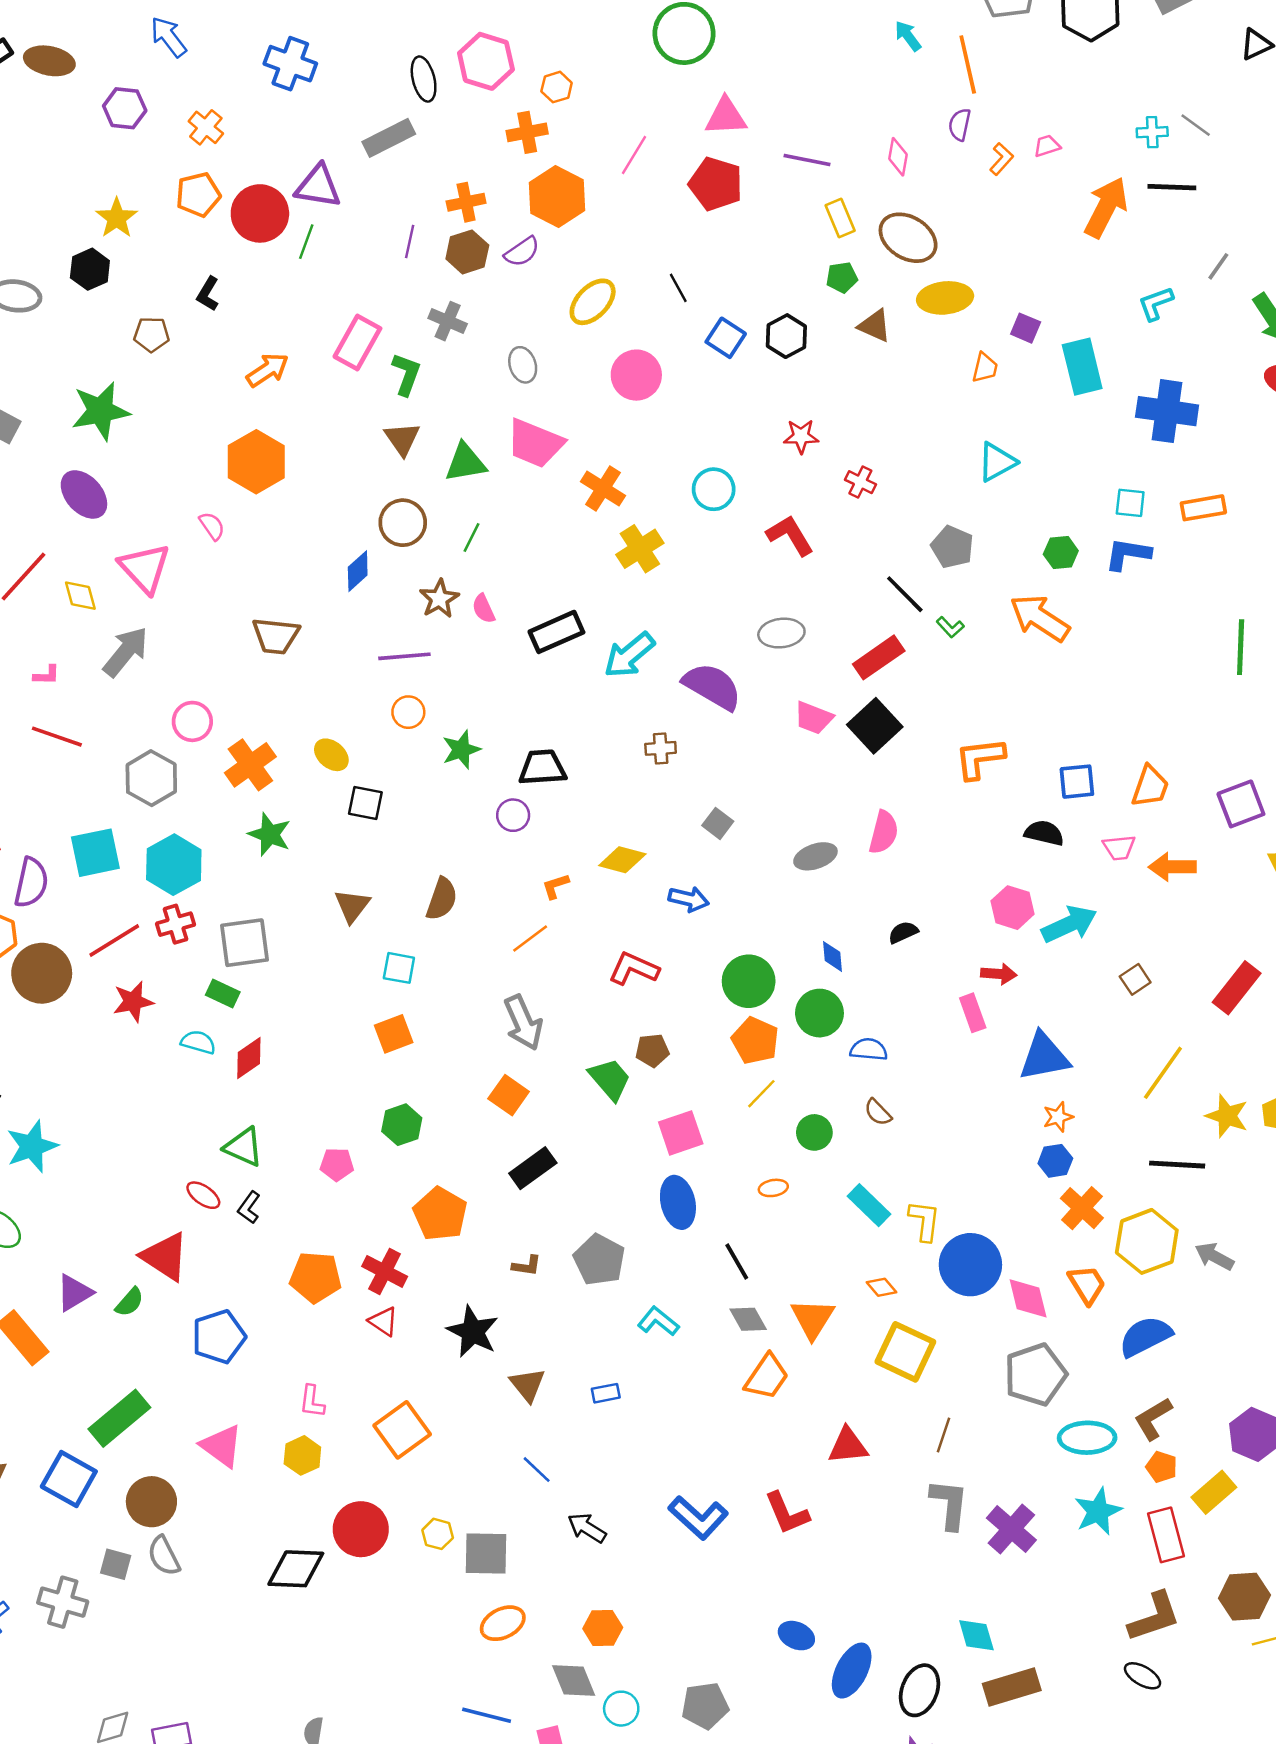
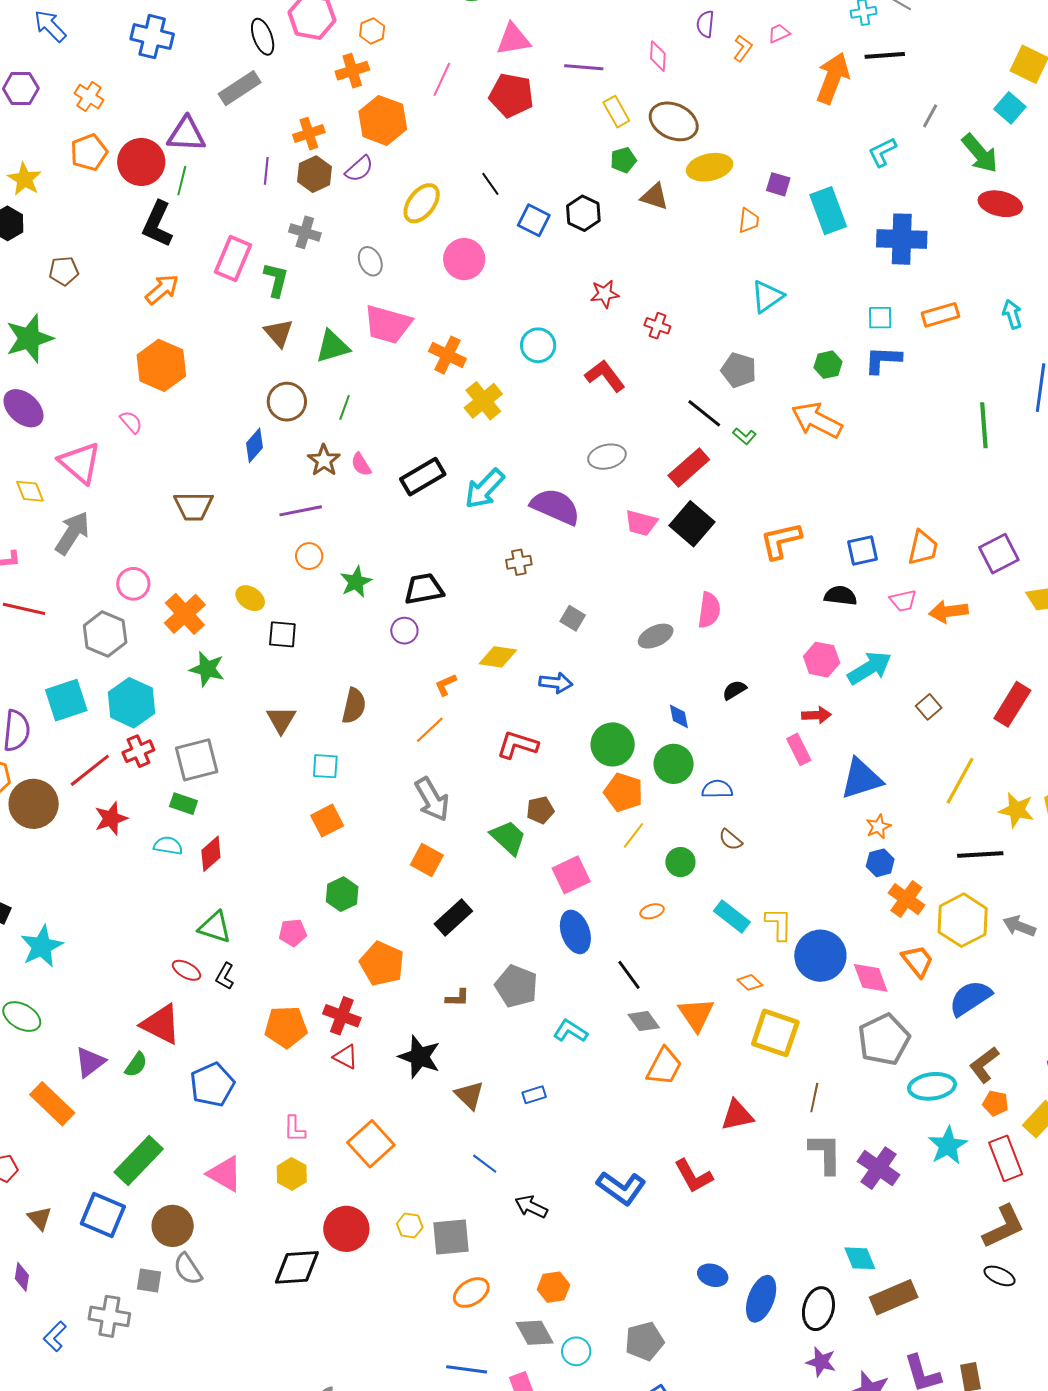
black L-shape: (208, 294) -> (158, 224), moved, size x1.6

